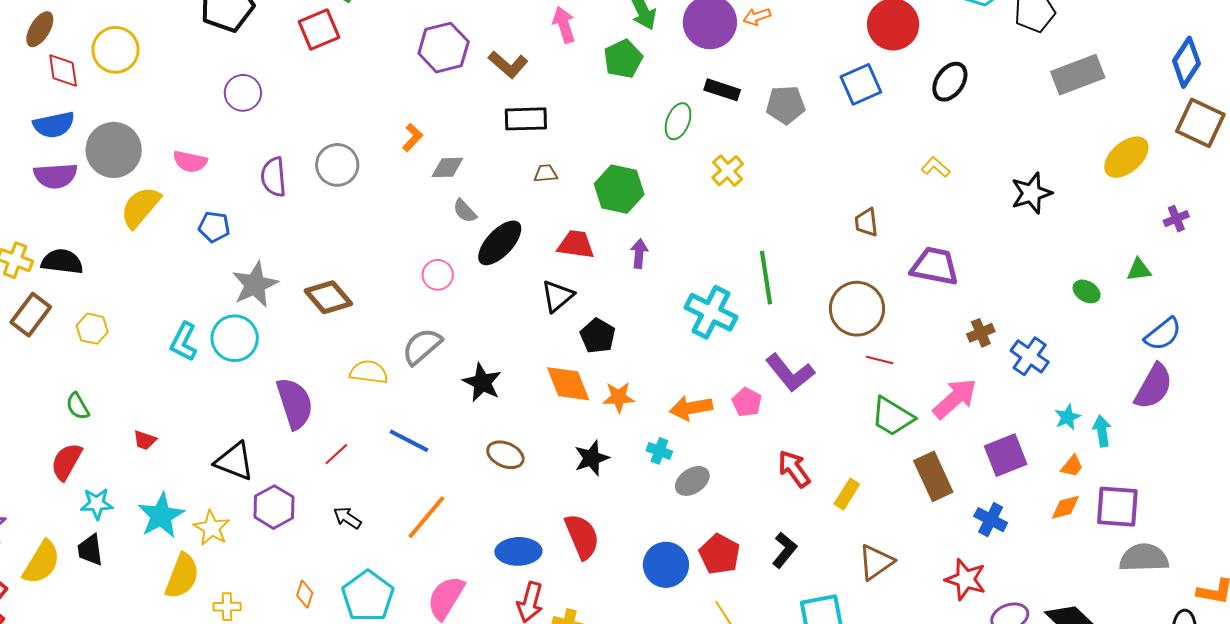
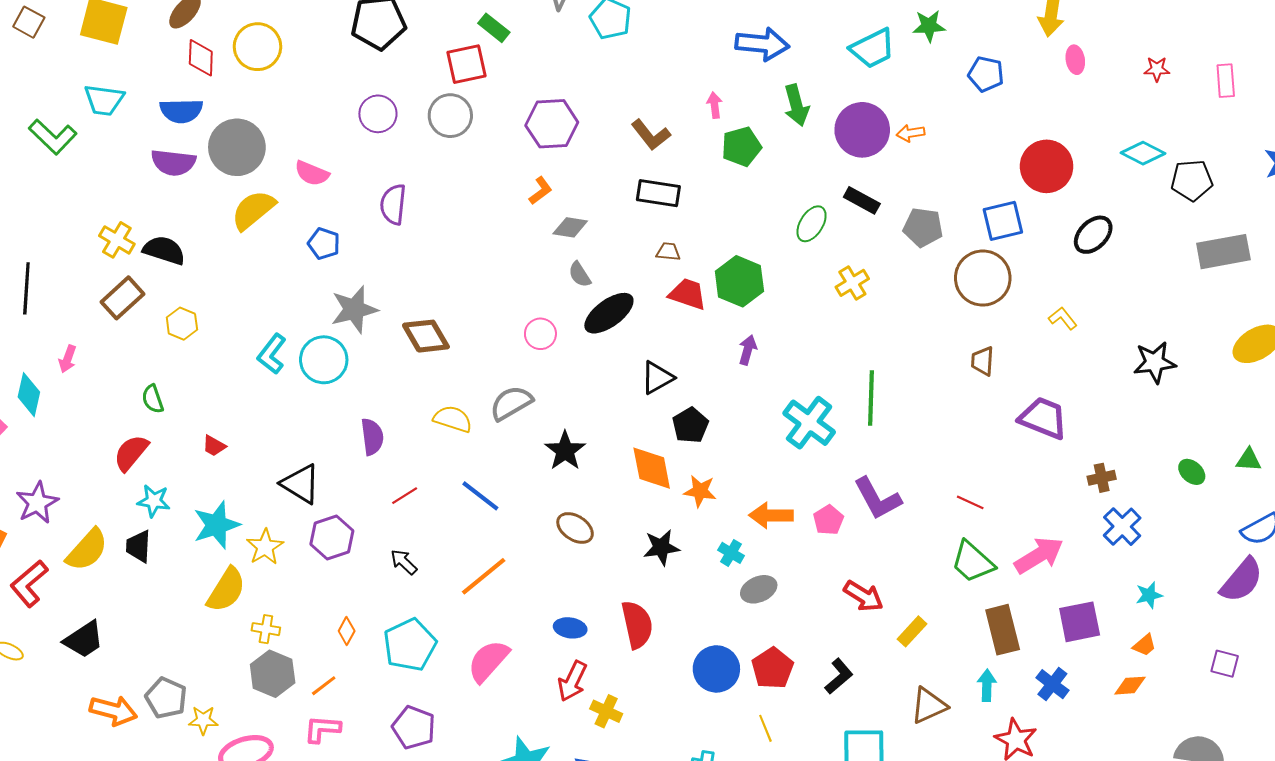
pink arrow: (564, 25) -> (714, 105), size x0.7
purple hexagon: (444, 48) -> (552, 124), moved
green pentagon: (623, 59) -> (741, 147), moved
gray circle: (337, 165) -> (450, 116), moved
red trapezoid: (576, 244) -> (688, 294), moved
brown circle: (857, 309) -> (983, 278), moved
brown cross: (981, 333) -> (1102, 478), moved
purple semicircle: (295, 403) -> (372, 437), size x0.7
cyan arrow: (1102, 431) -> (987, 685), moved
red arrow: (794, 469) -> (864, 596), turned 147
purple square: (1117, 507) -> (1225, 664), moved, size x0.6
blue ellipse: (518, 551) -> (570, 628), size x0.7

